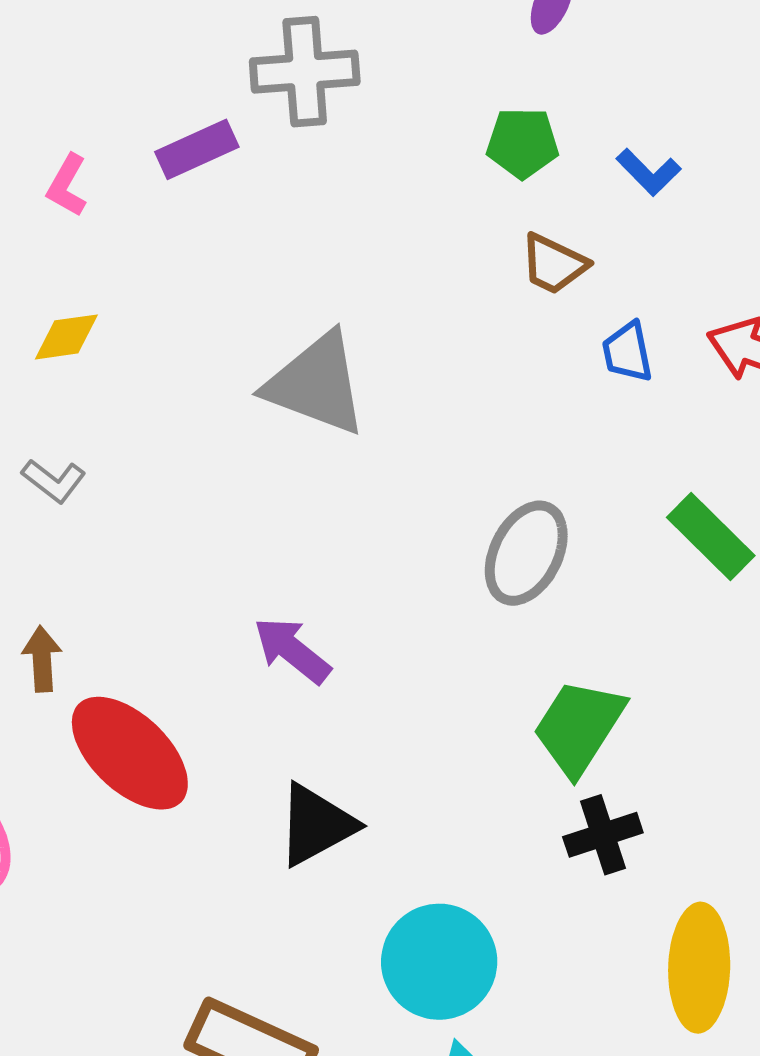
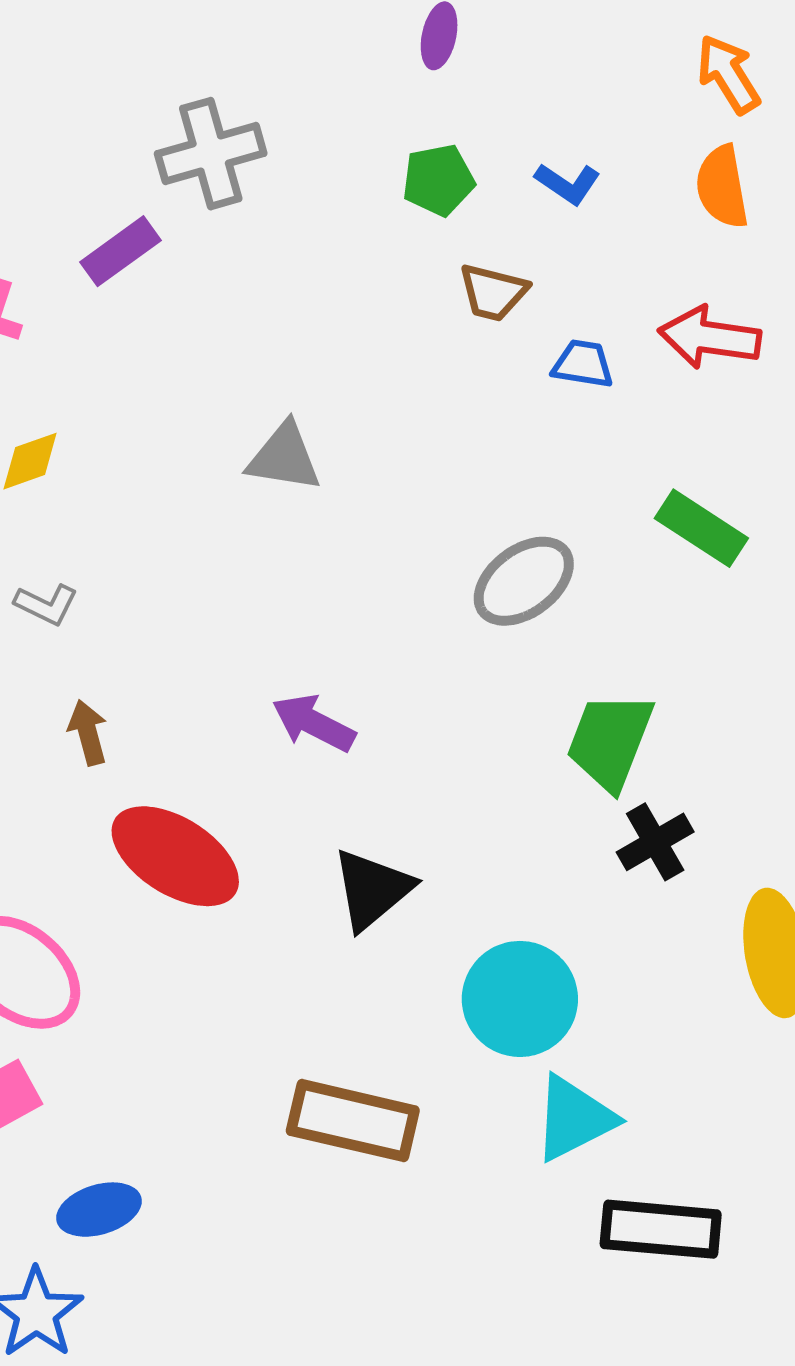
blue trapezoid: (627, 352) -> (583, 364), turned 122
gray triangle: (316, 384) -> (284, 457), size x0.7
gray ellipse: (526, 553) -> (524, 581), turned 38
brown arrow: (42, 659) -> (88, 732), moved

